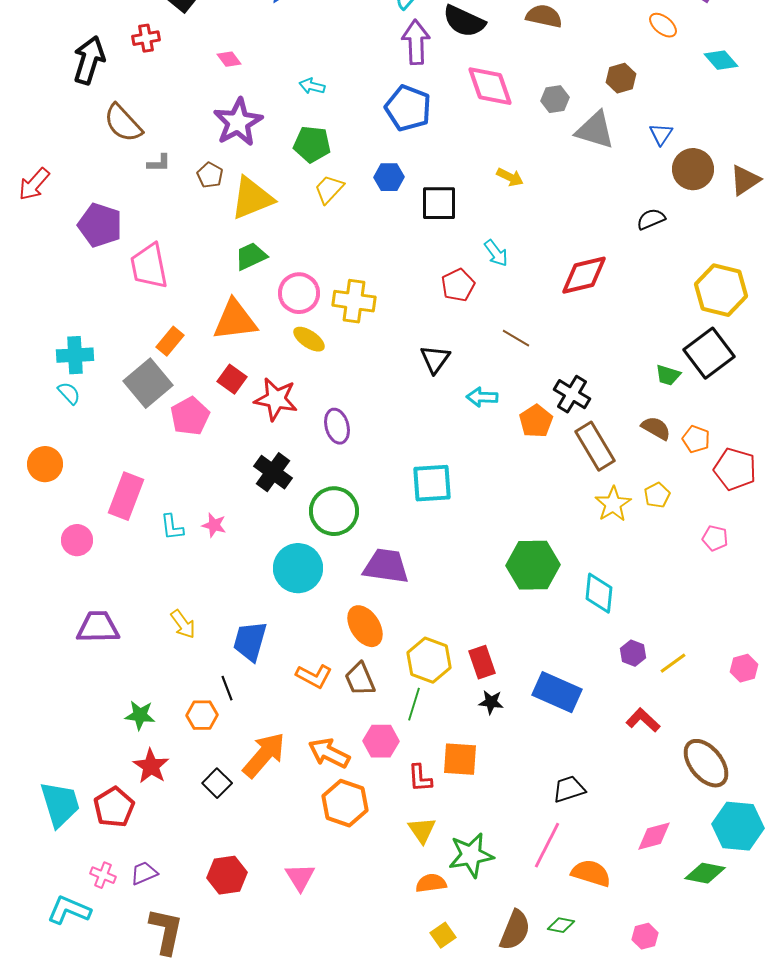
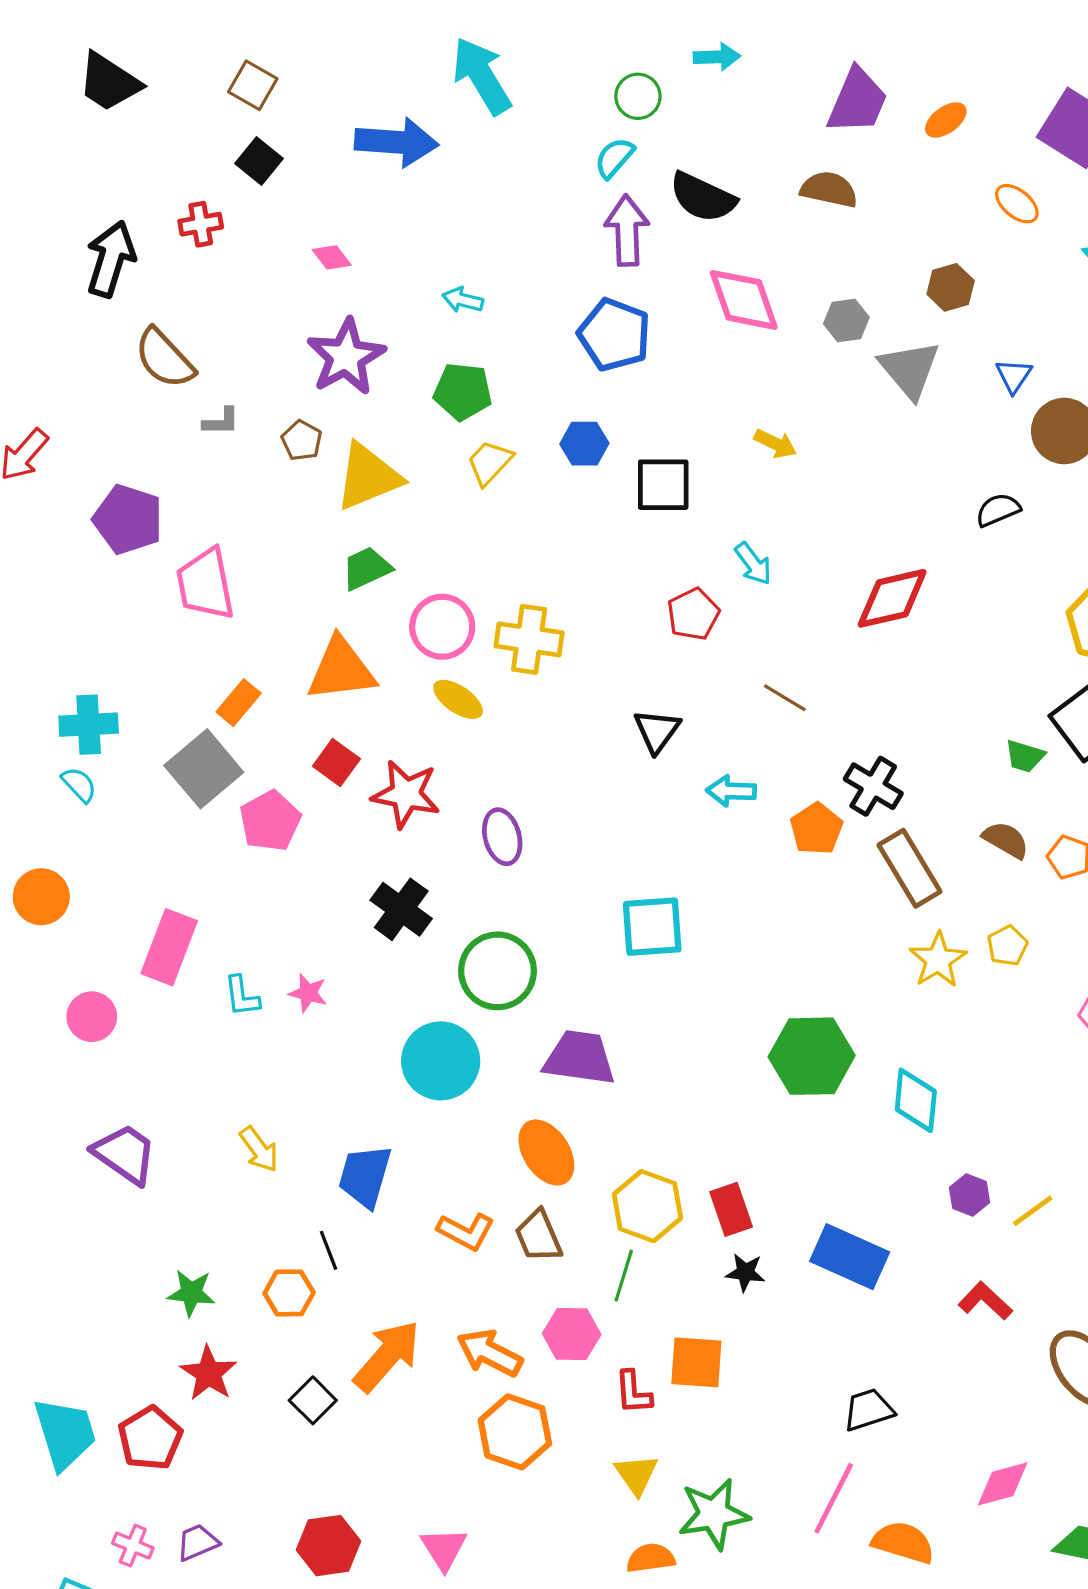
gray triangle: (595, 130) -> (910, 369), turned 33
purple trapezoid: (98, 627) -> (125, 1154), turned 36

